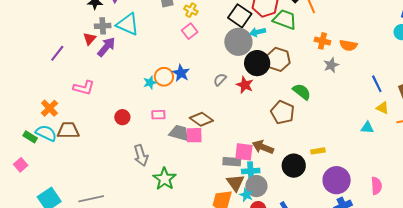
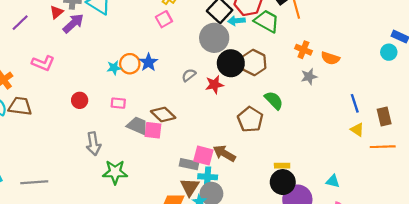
cyan arrow: (258, 32) -> (236, 21), moved
red star: (245, 85) -> (214, 85), turned 30
cyan triangle: (367, 128) -> (333, 181), moved
black circle: (294, 166) -> (283, 182), moved
green star: (165, 179) -> (115, 172), turned 30

